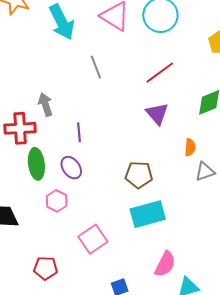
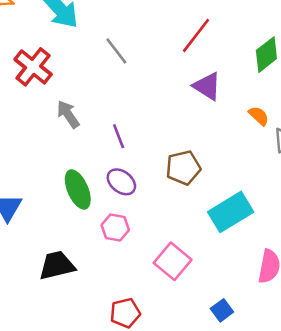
red cross: (20, 128) -> (33, 67), moved, turned -32
orange semicircle: (190, 147) -> (259, 116), turned -36
brown pentagon: (139, 175) -> (183, 168), moved

